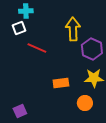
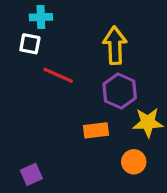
white square: (19, 28) -> (30, 44), turned 32
purple hexagon: (92, 49) -> (120, 91), moved

